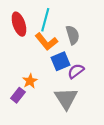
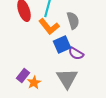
purple semicircle: (76, 71) -> (76, 54), turned -112
orange star: (30, 81) -> (34, 82), moved

